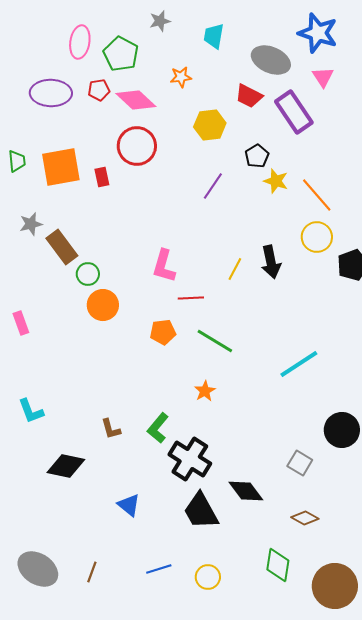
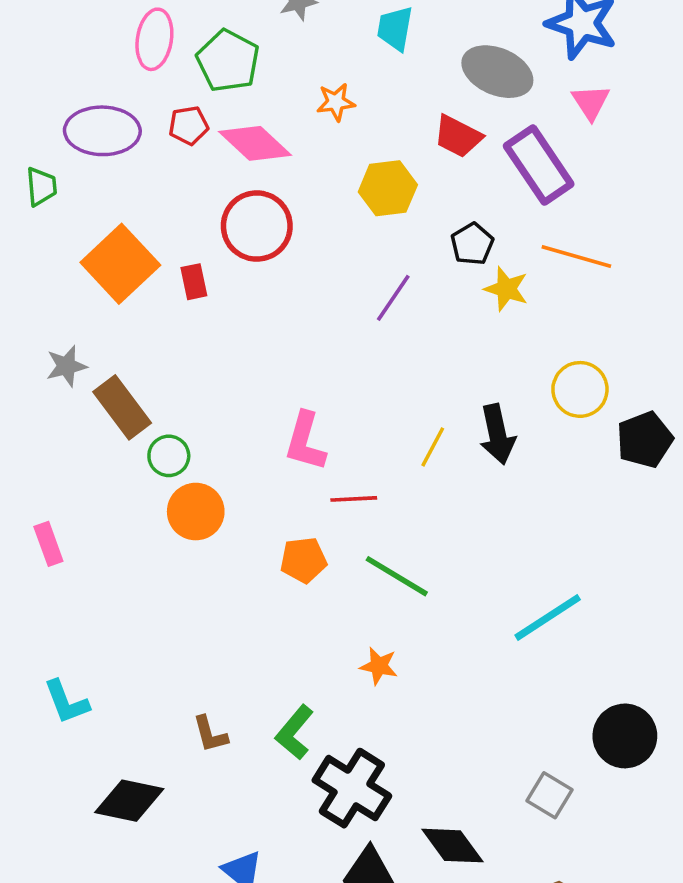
green trapezoid: (17, 161) -> (41, 187), moved
orange square: (61, 167) -> (120, 264), turned -33
orange line: (317, 195) -> (576, 257), moved, turned -33
orange star: (205, 391) -> (379, 666), turned -30

